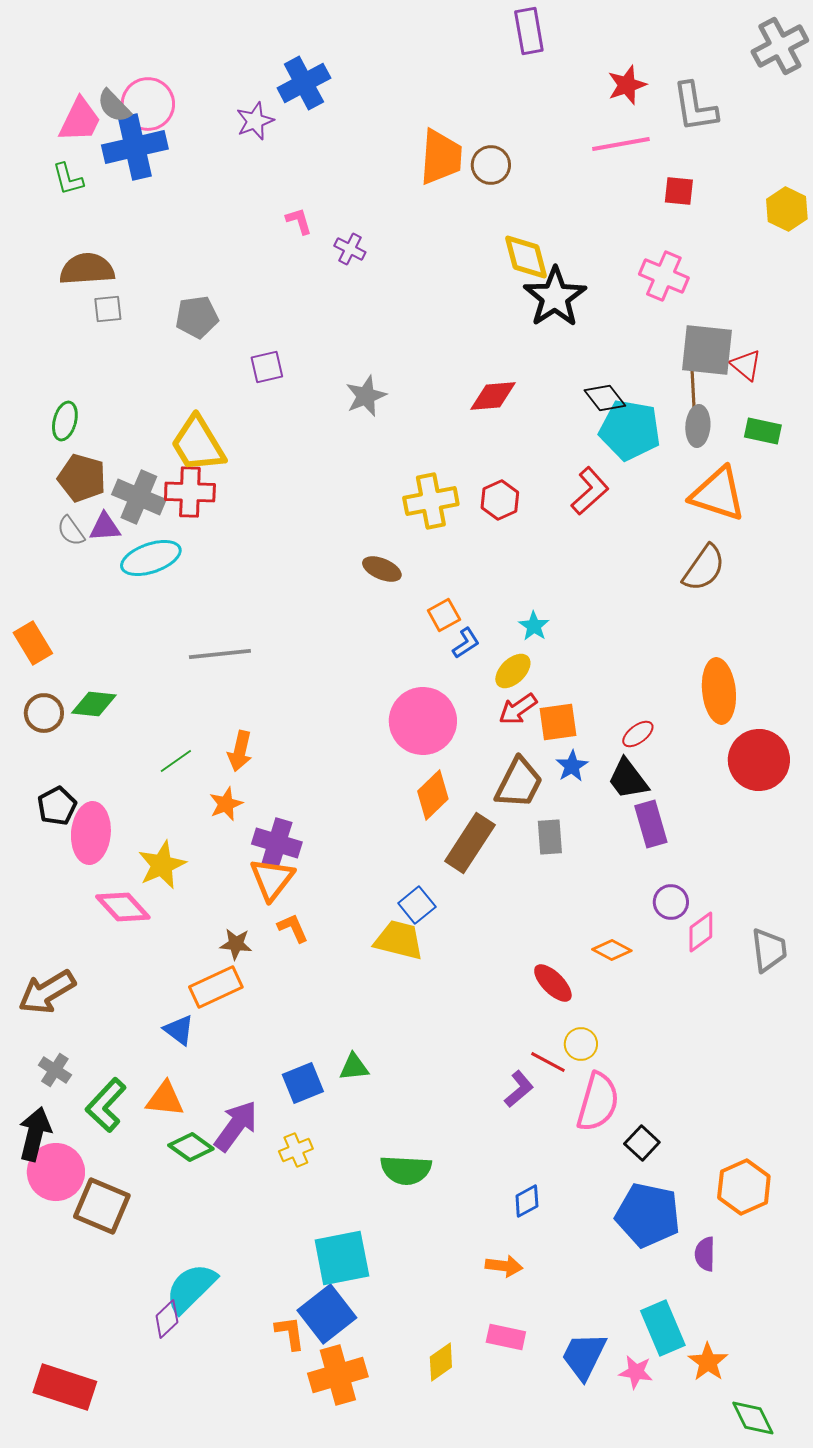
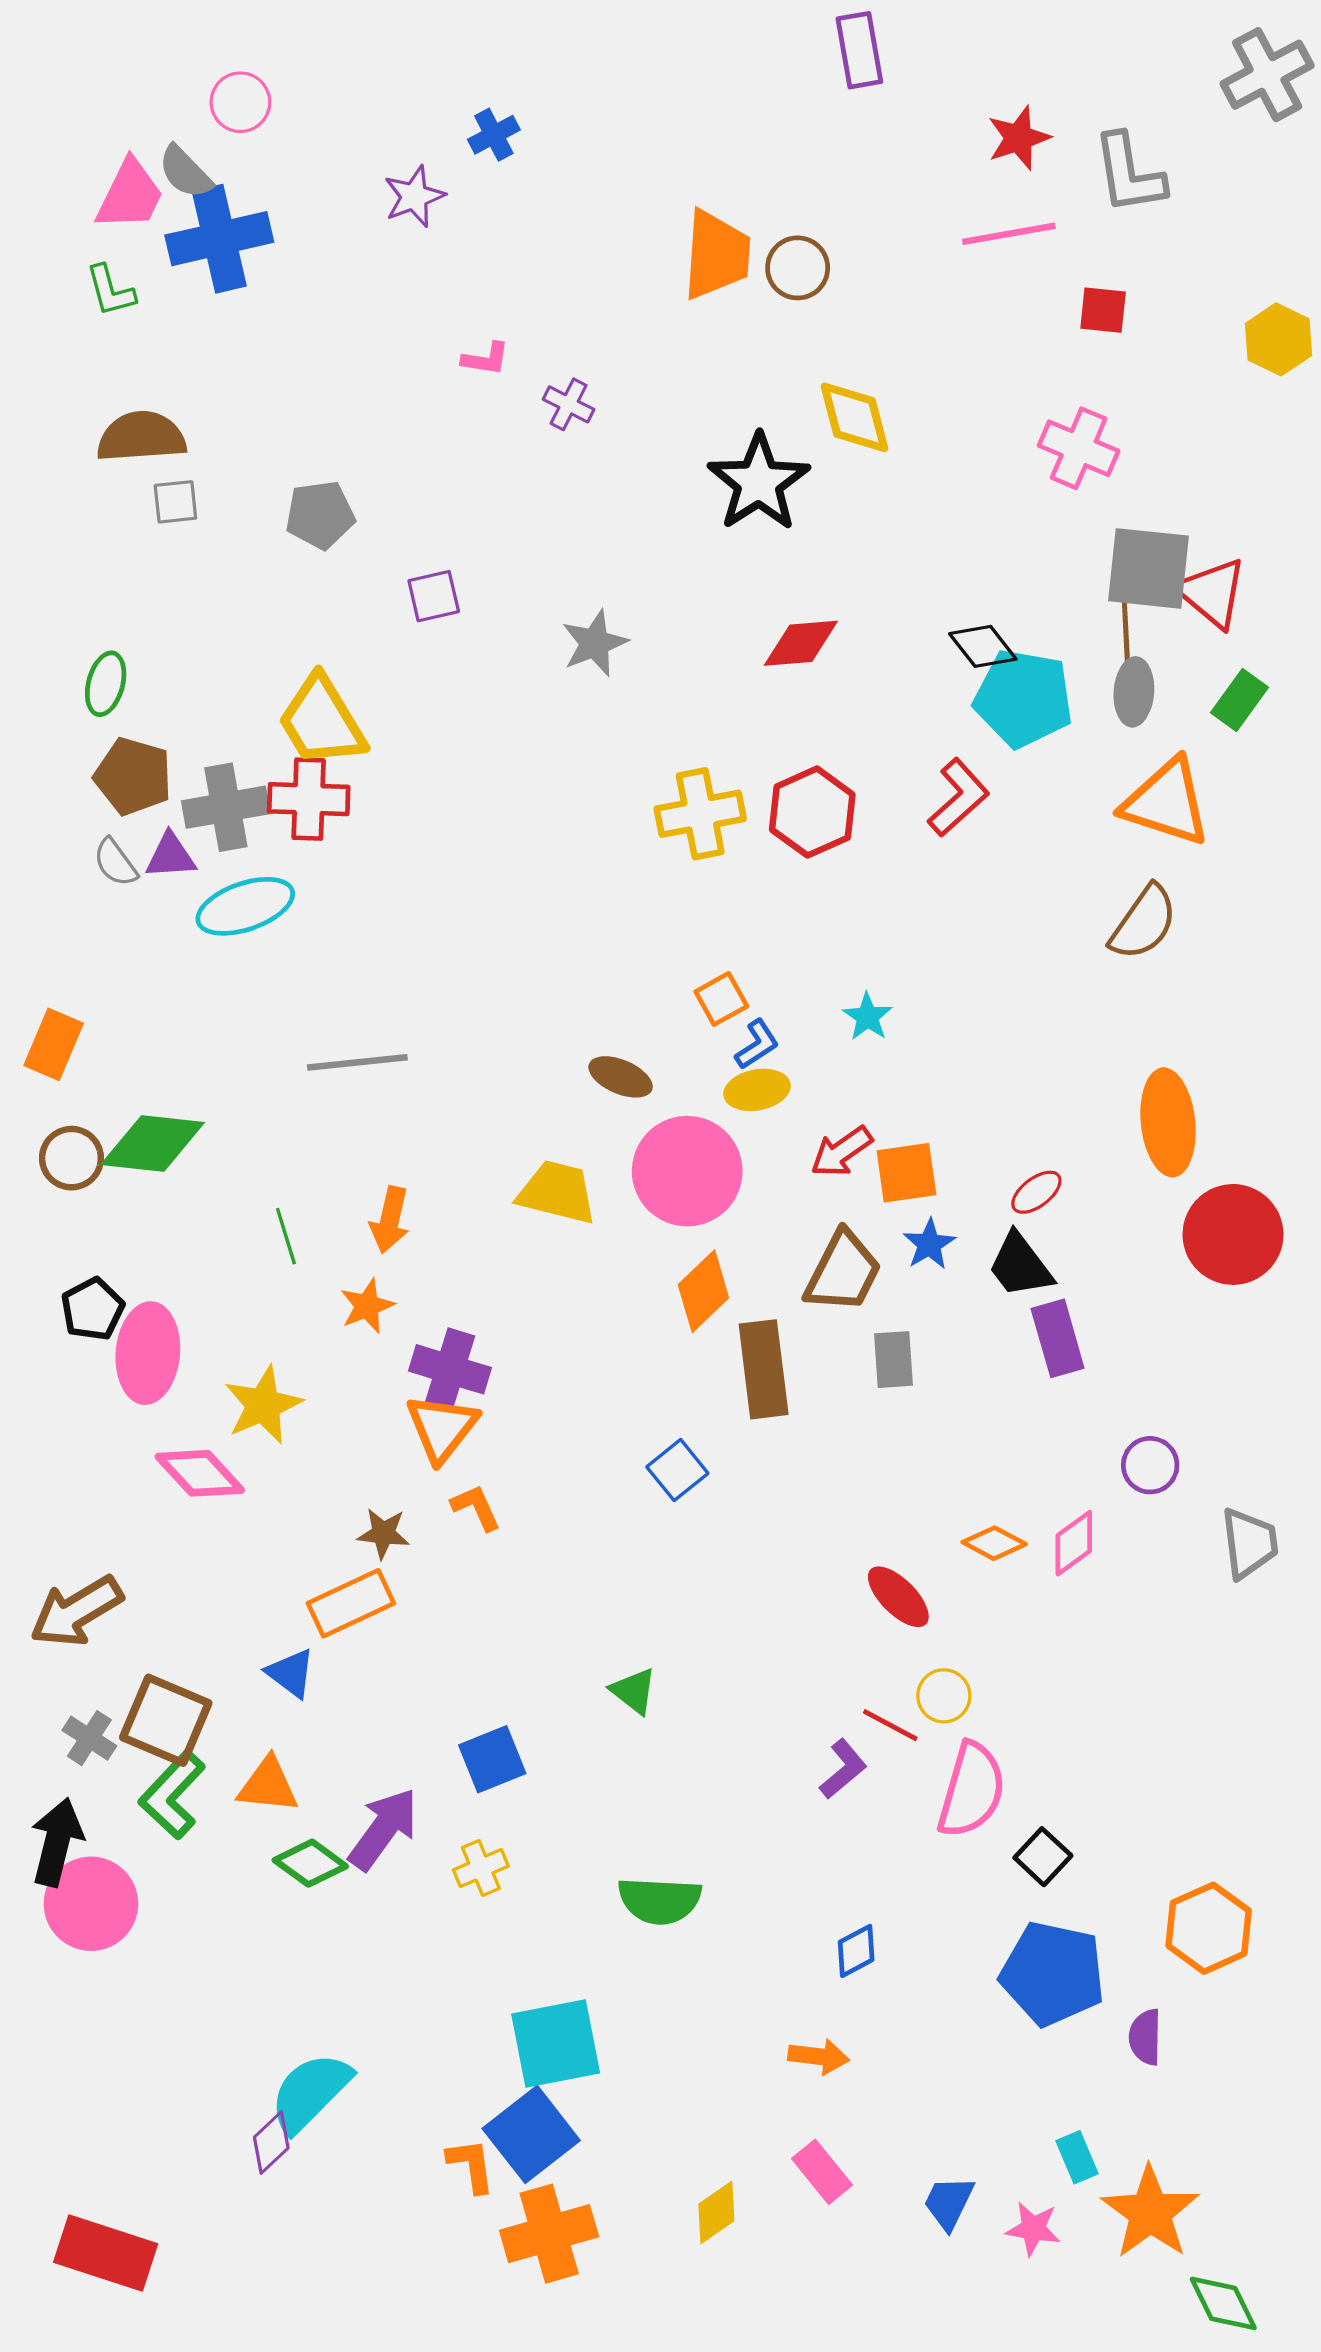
blue cross: (304, 83) -> (494, 135), size x0.6
pink circle: (148, 104) -> (240, 102), moved, size x0.7
pink L-shape: (299, 221) -> (486, 359), turned 116
black star: (555, 297) -> (759, 482), moved
red triangle: (746, 365) -> (1212, 593), size x1.4
green rectangle: (763, 431) -> (1239, 700), turned -66
gray cross: (139, 497) -> (226, 807), turned -33
red hexagon: (500, 500) -> (812, 812), size x1.4
brown ellipse: (382, 569) -> (621, 1077), moved
orange rectangle: (33, 643) -> (54, 1044), turned 54
yellow ellipse: (513, 671) -> (757, 1090), moved, turned 33
green diamond: (94, 704) -> (153, 1144), size x1.4
green line: (176, 761) -> (286, 1236), turned -72
brown rectangle: (470, 843) -> (764, 1369), turned -40
purple circle: (671, 902) -> (1150, 1465), moved
pink diamond: (701, 932) -> (1074, 1543), moved
yellow trapezoid: (399, 940) -> (557, 1192), moved
green triangle: (354, 1067) -> (634, 1691), moved, turned 44
brown square: (102, 1206) -> (166, 1720), moved
cyan rectangle: (663, 1328) -> (1077, 2157), size x0.6
pink rectangle: (506, 1337) -> (822, 2172), turned 39
blue trapezoid: (584, 1356) -> (949, 2203), size x0.7
orange star: (708, 1362) -> (1150, 2212), size x1.5

